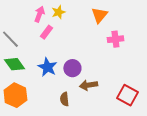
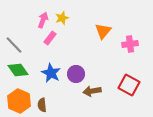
orange triangle: (99, 15) -> (103, 31), moved
pink cross: (115, 39) -> (130, 44), moved
red square: (127, 95) -> (129, 85), moved
brown semicircle: (64, 99) -> (42, 105), moved

